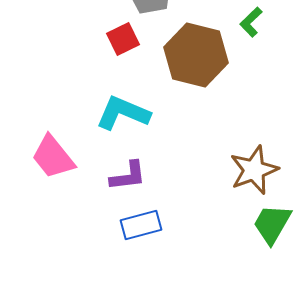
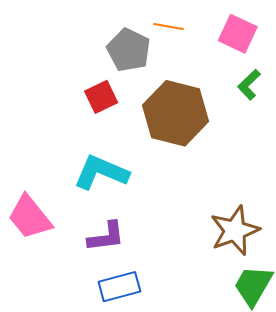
green L-shape: (251, 22) -> (249, 85), moved

